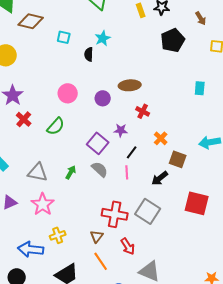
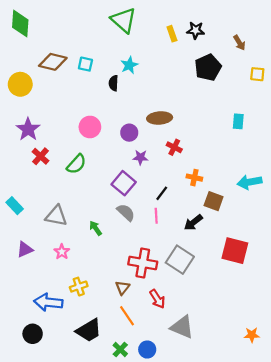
brown diamond: (31, 21) -> (53, 62), moved
purple star: (121, 130) -> (140, 157), moved
orange cross: (161, 138) -> (194, 178), turned -32
green arrow: (71, 172) -> (96, 228), moved, turned -64
pink star: (43, 204) -> (62, 252), size x0.6

